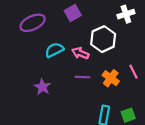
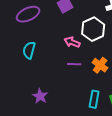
cyan semicircle: (54, 50) -> (29, 50), moved, turned -48
purple star: (42, 87) -> (40, 96), moved

